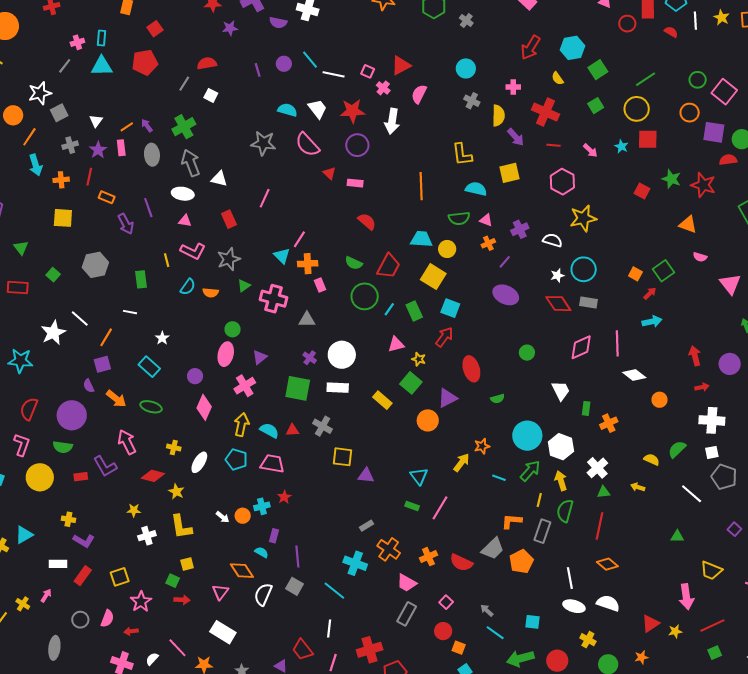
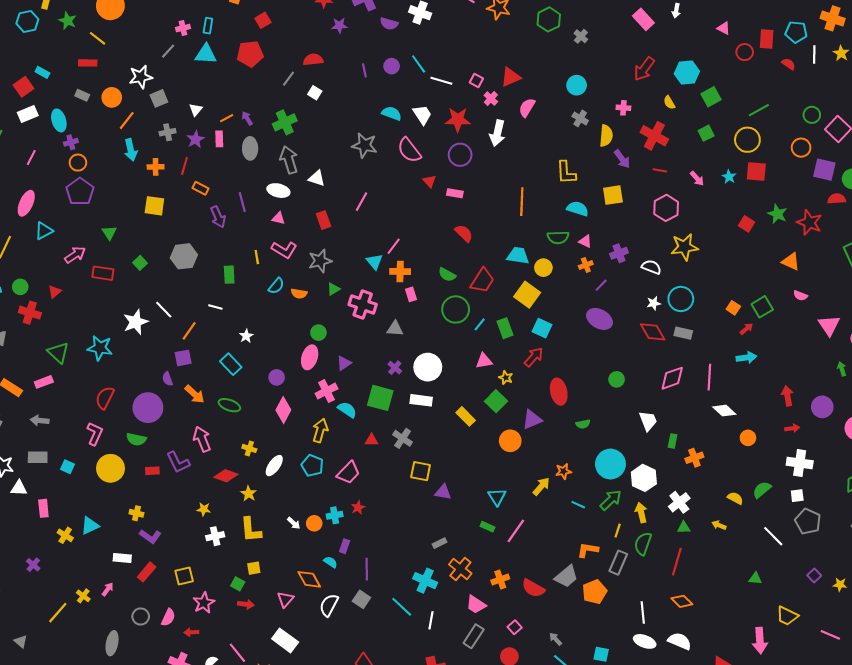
cyan semicircle: (269, 430) -> (347, 410), moved
pink trapezoid: (272, 464) -> (348, 473), turned 120
white line: (329, 628) -> (431, 620), moved

